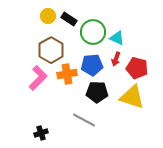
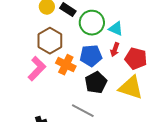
orange cross: (67, 74) -> (66, 65), turned 36
black pentagon: (97, 92) -> (96, 83), turned -30

